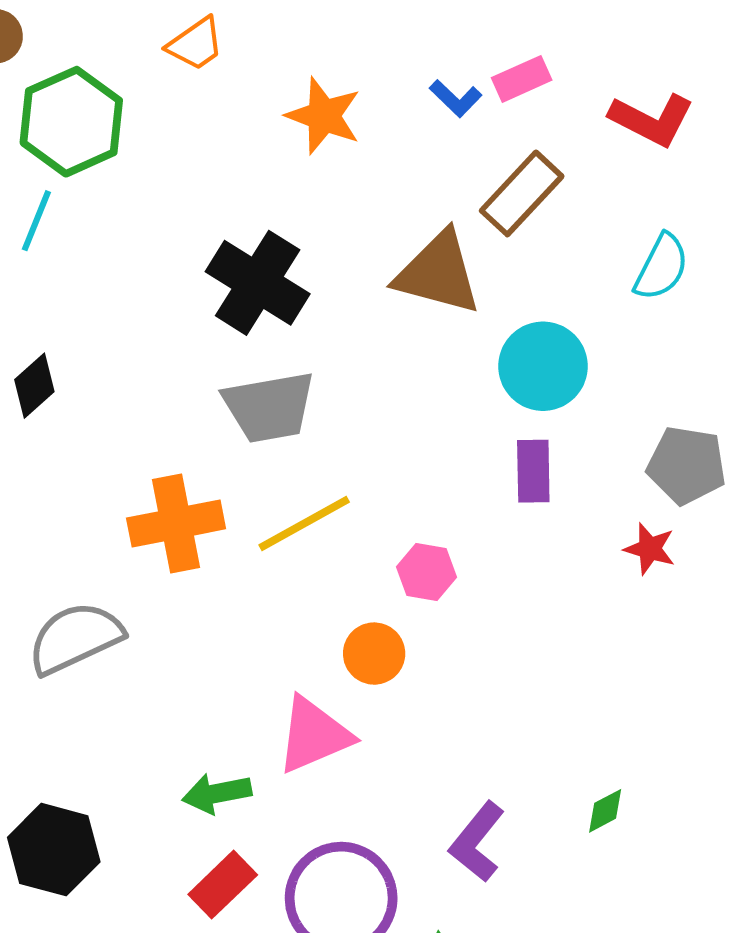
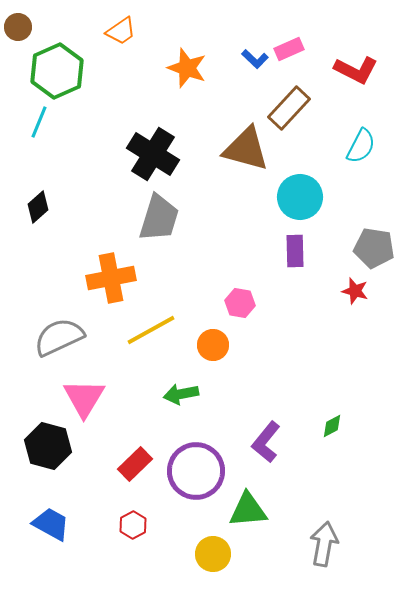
gray trapezoid: (269, 407) -> (159, 218), turned -63
yellow line: (304, 523) -> (151, 330), moved
pink triangle: (314, 735) -> (84, 398), moved, turned -36
green arrow: (217, 793) -> (181, 394), moved

